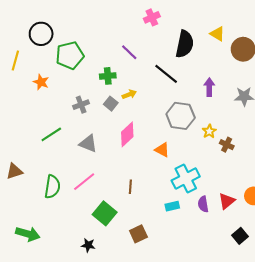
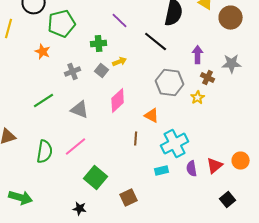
orange star: (41, 82) -> (43, 52), moved
brown cross: (227, 145) -> (208, 78), moved
brown line: (130, 187) -> (136, 139), moved

